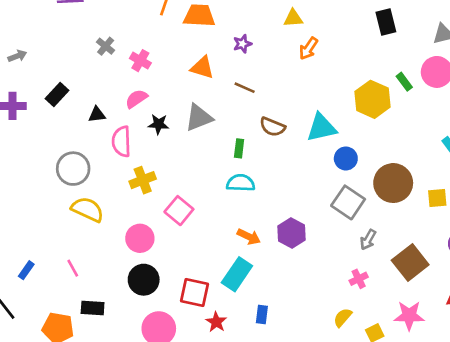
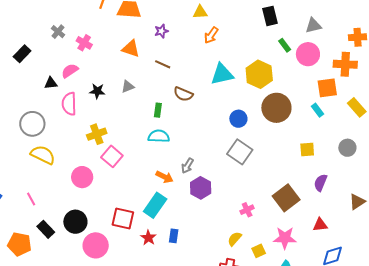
green rectangle: (404, 82) -> (285, 45), moved
black rectangle: (57, 95) -> (22, 54), moved
pink semicircle: (136, 99) -> (70, 71), moved
gray triangle: (199, 118) -> (128, 87), size x0.6
cyan triangle: (321, 128) -> (222, 74), moved
yellow cross: (143, 180) -> (97, 134), moved
brown circle: (393, 183) -> (276, 108), moved
purple hexagon: (292, 233) -> (201, 188), moved
gray arrow: (368, 240) -> (187, 166), moved
black circle: (144, 280) -> (75, 222), moved
black rectangle: (93, 308) -> (46, 229), turned 42
red star: (216, 322) -> (148, 238), moved

